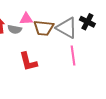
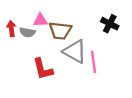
gray triangle: (67, 28) -> (75, 51), moved

